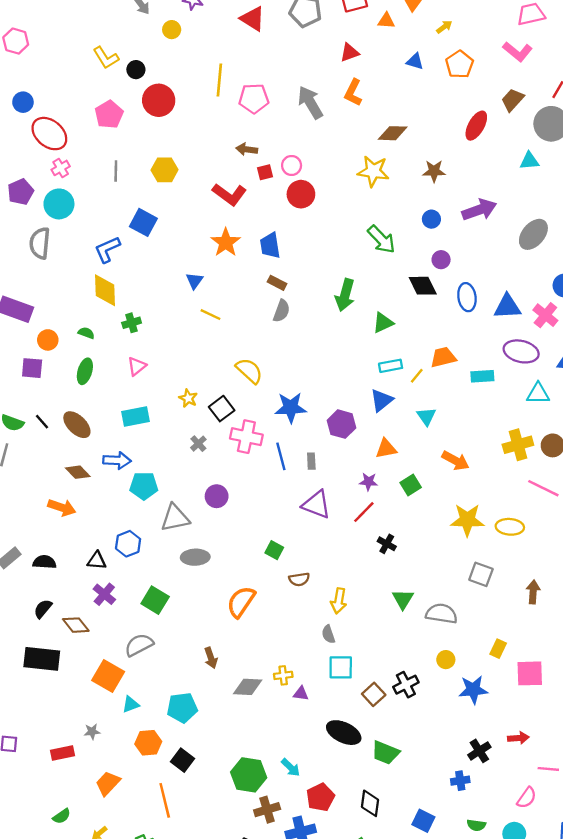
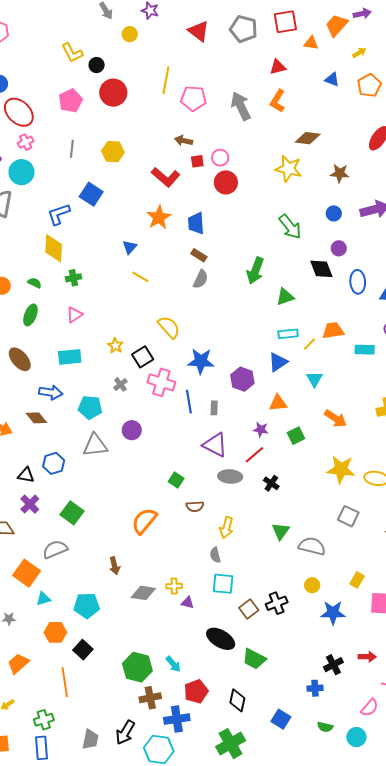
brown diamond: (78, 472) -> (36, 418), moved
cyan pentagon: (144, 486) -> (90, 407), moved
gray ellipse: (195, 557) -> (230, 476), moved

